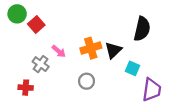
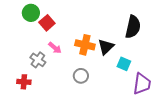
green circle: (17, 14) -> (31, 13), moved
red square: (36, 25) -> (47, 23), moved
orange cross: (91, 48) -> (85, 45), turned 30

